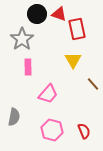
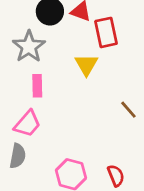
yellow triangle: (73, 60) -> (86, 65), moved
pink trapezoid: (48, 94) -> (27, 124), moved

